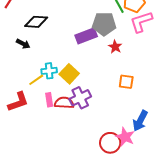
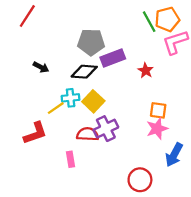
black diamond: (36, 22) -> (84, 72), moved
gray pentagon: (104, 24) -> (91, 42), moved
pink rectangle: (49, 100) -> (71, 159), moved
pink star: (125, 137) -> (157, 129), moved, turned 30

